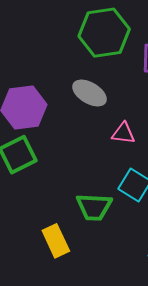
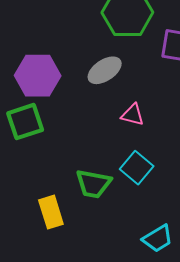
gray ellipse: (89, 93) -> (105, 70), turned -72

